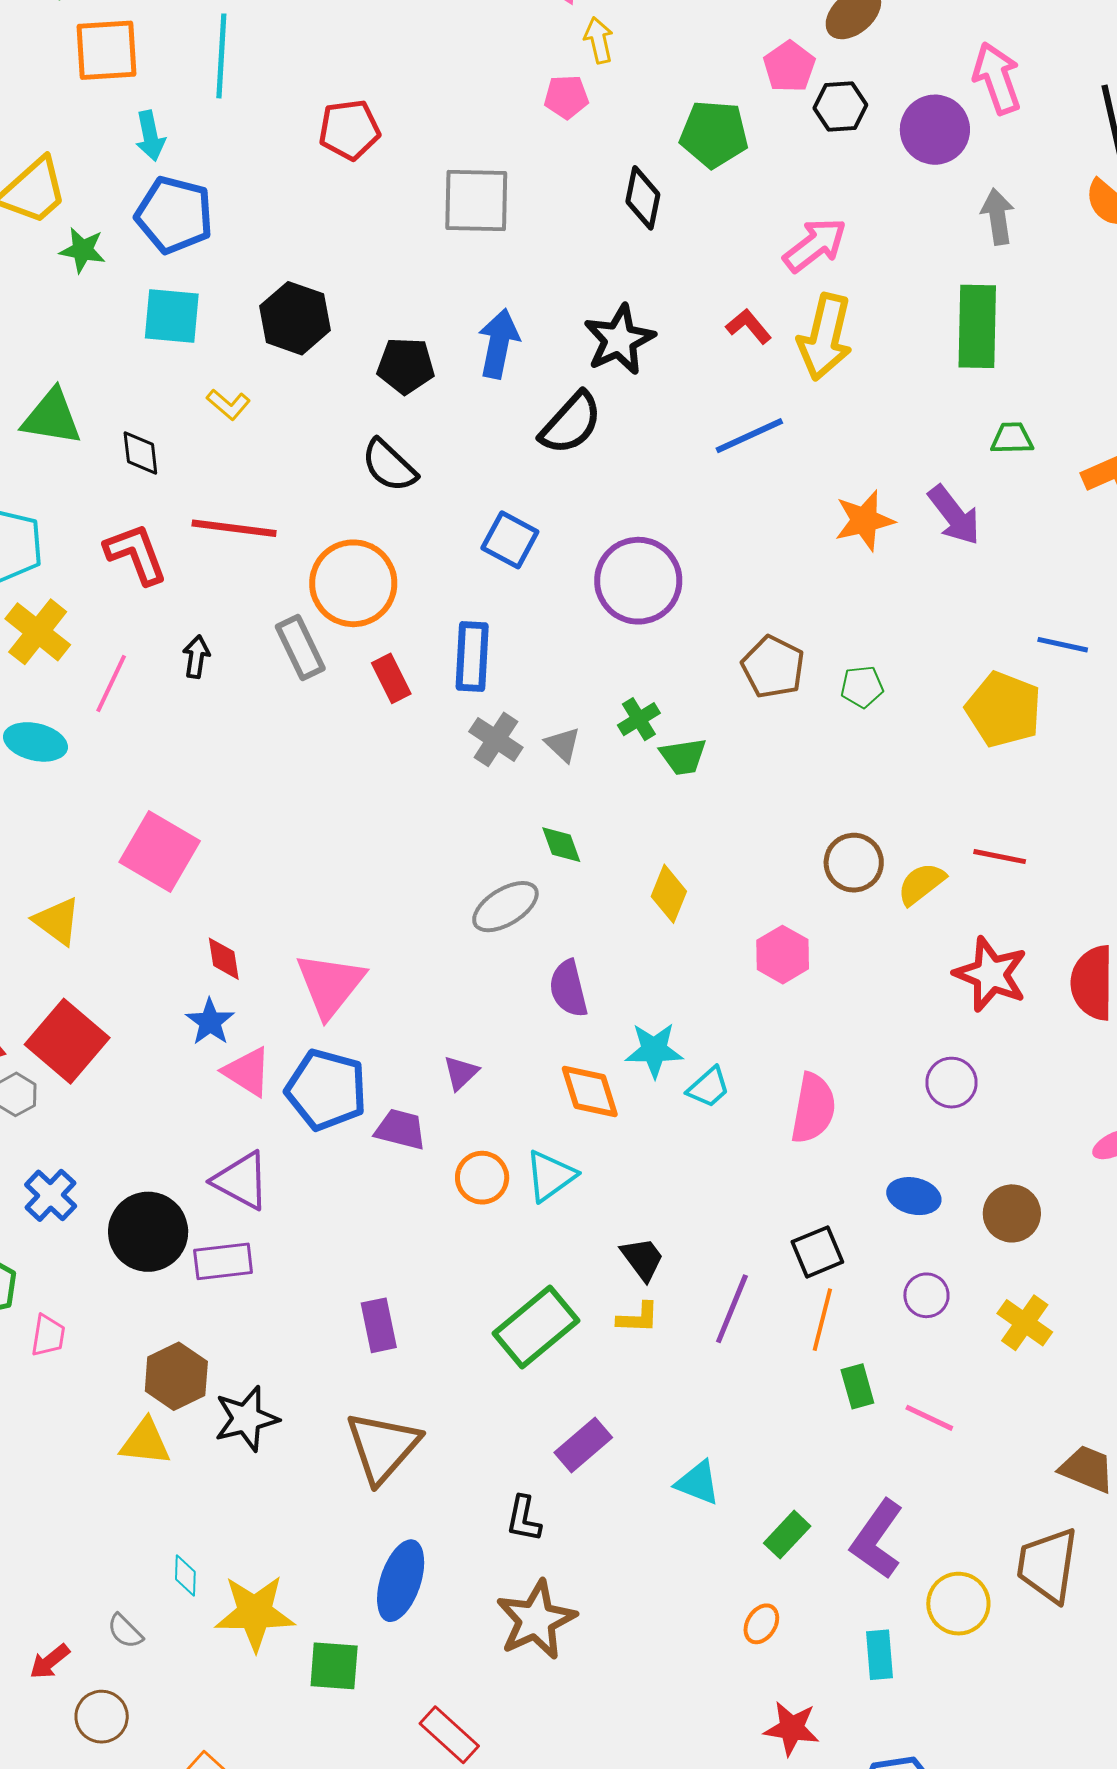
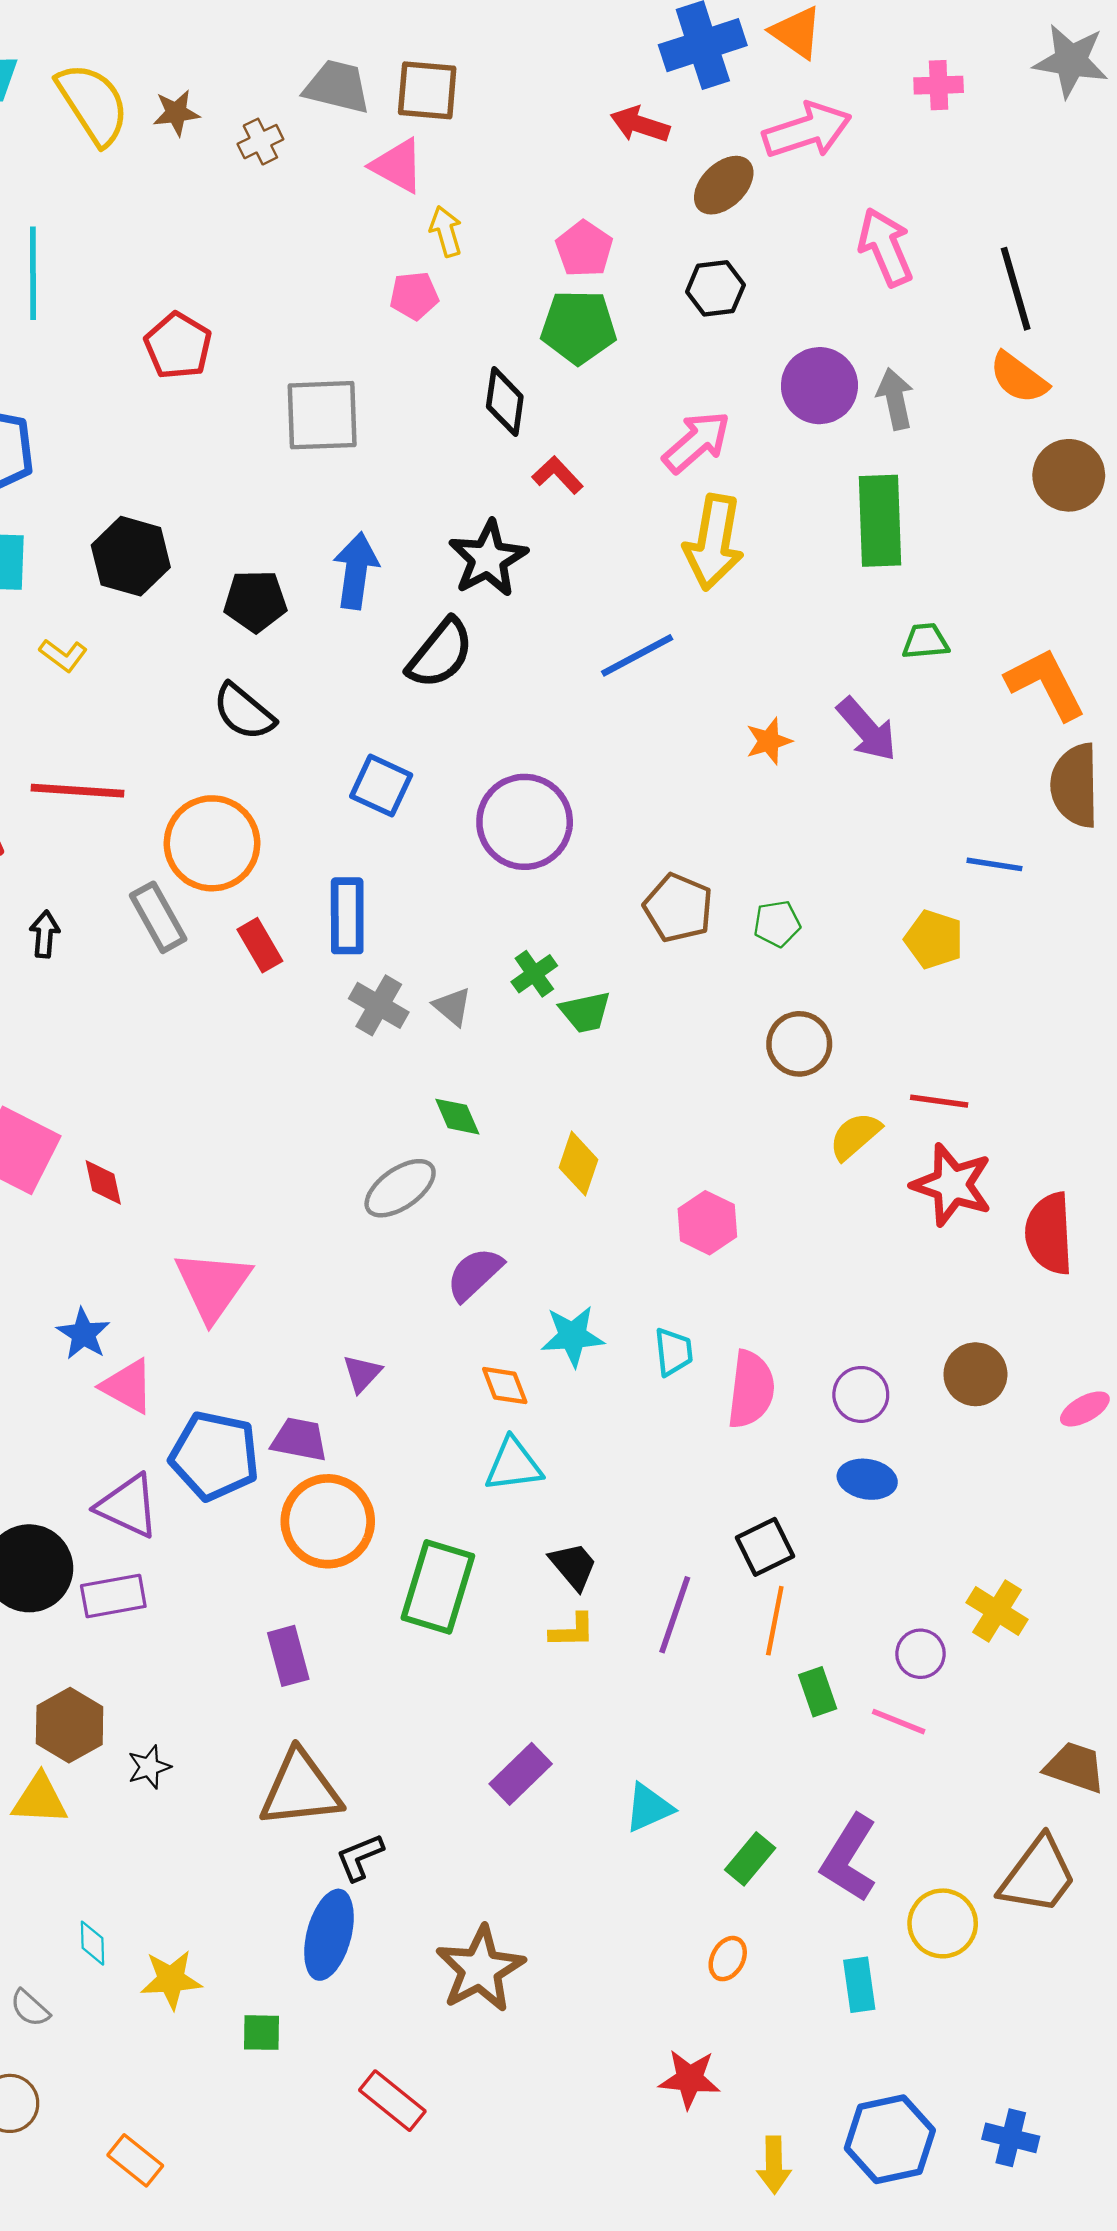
pink pentagon: (789, 67) -> (584, 249), moved
red pentagon: (349, 130) -> (178, 346), turned -30
purple circle: (935, 130) -> (819, 386), moved
red L-shape: (749, 326) -> (558, 475), moved
orange star: (864, 520) -> (769, 741), size x0.7
yellow pentagon: (1004, 709) -> (934, 939), size x0.7
brown circle: (854, 863) -> (799, 1044), moved
red diamond: (224, 959) -> (103, 1182), moved
red star: (991, 974) -> (952, 1185), moved
purple semicircle: (568, 989) -> (475, 1274), turned 64
purple circle: (952, 1083) -> (861, 1394), moved
cyan trapezoid: (708, 1087) -> (673, 1352), moved, turned -51
blue pentagon: (326, 1090) -> (214, 1456), moved
orange diamond: (590, 1091) -> (505, 1386), size x0.7
cyan triangle: (550, 1176) -> (513, 1465), moved, turned 32
orange circle: (482, 1178) -> (328, 1521), moved, size x1.6
brown circle: (1012, 1213) -> (975, 1374), moved
purple circle: (926, 1295) -> (920, 1654), moved
green rectangle: (536, 1327) -> (438, 1587), moved, turned -30
black star: (246, 1419) -> (149, 1767), size x0.6
brown triangle: (383, 1447) -> (300, 1789), turned 46
cyan triangle: (698, 1483) -> (649, 1808), turned -42
black L-shape: (524, 1519) -> (360, 1857), moved, turned 60
brown trapezoid: (1048, 1565) -> (1038, 1875), turned -148
yellow star: (255, 1613) -> (171, 1980), size x0.7
green square: (334, 1666) -> (261, 2033), size x0.7
red star: (792, 1728) -> (690, 2079), moved

